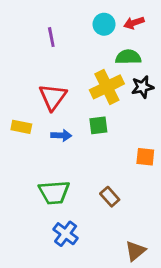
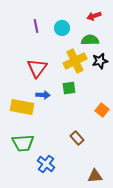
cyan circle: (104, 24) -> (62, 28), moved
yellow rectangle: (21, 127) -> (22, 107), moved, size x1.6
orange square: (145, 157) -> (102, 110), turned 32
green trapezoid: (54, 192) -> (23, 143), moved
brown triangle: (135, 251) -> (95, 176), turned 35

